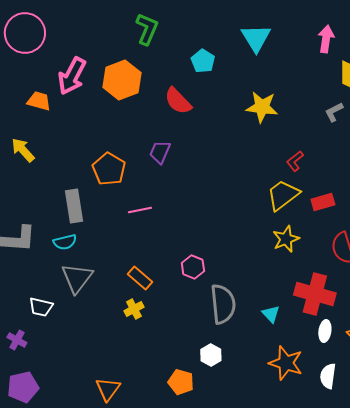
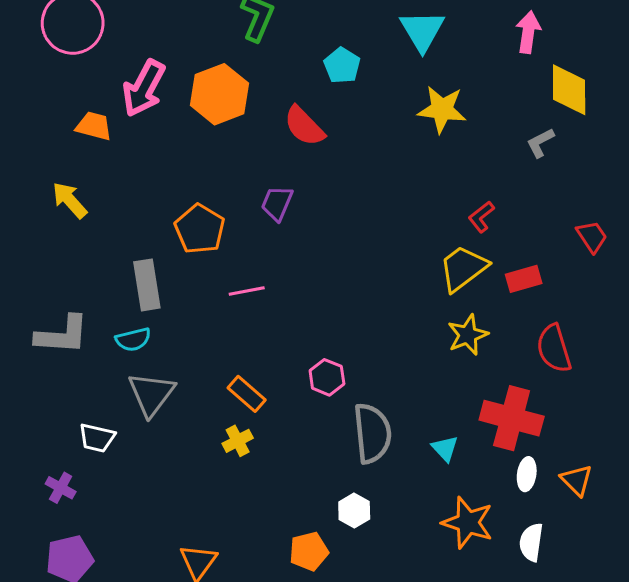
yellow star: (262, 107) -> (442, 109), moved
orange pentagon: (181, 382) -> (309, 551), turned -30

